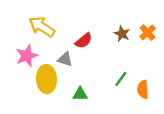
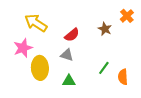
orange cross: (148, 33) -> (127, 16), moved
gray triangle: (65, 59) -> (67, 55), moved

